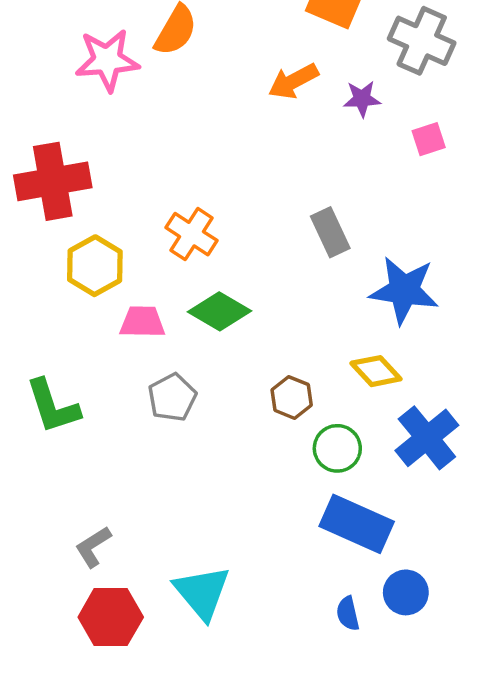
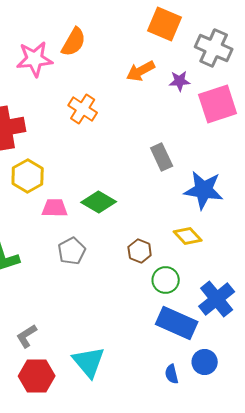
pink square: (429, 139) -> (218, 104), size x2.0
orange cross: (191, 234) -> (83, 109), moved
blue cross: (427, 438) -> (217, 299), moved

